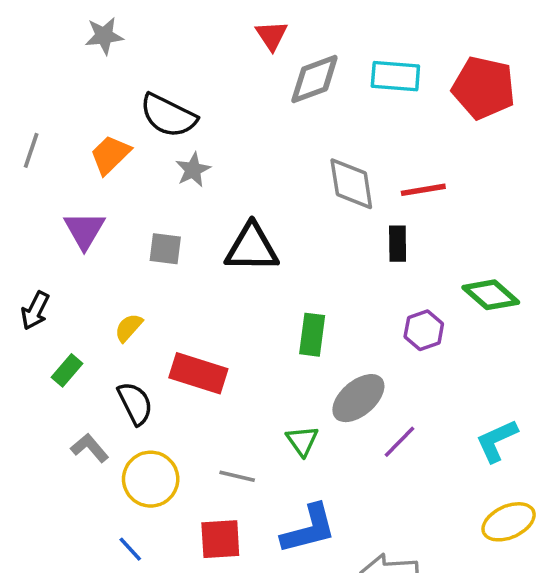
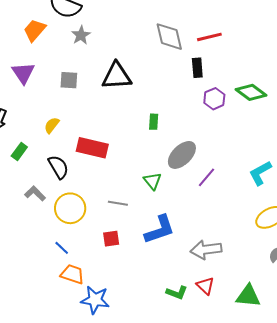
purple hexagon: (424, 330) -> (214, 99), moved
green rectangle: (312, 335) -> (154, 122), size x0.7
red square: (220, 539) -> (111, 239), size x0.7

